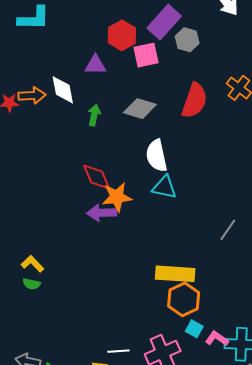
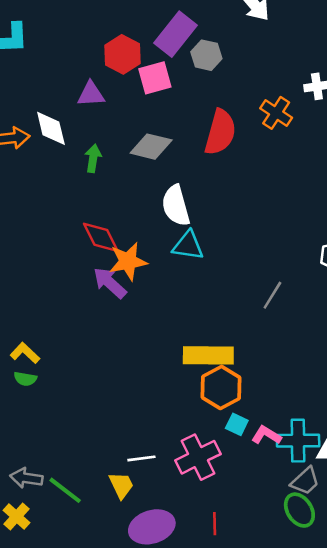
purple arrow: (102, 213) -> (110, 283), turned 48

